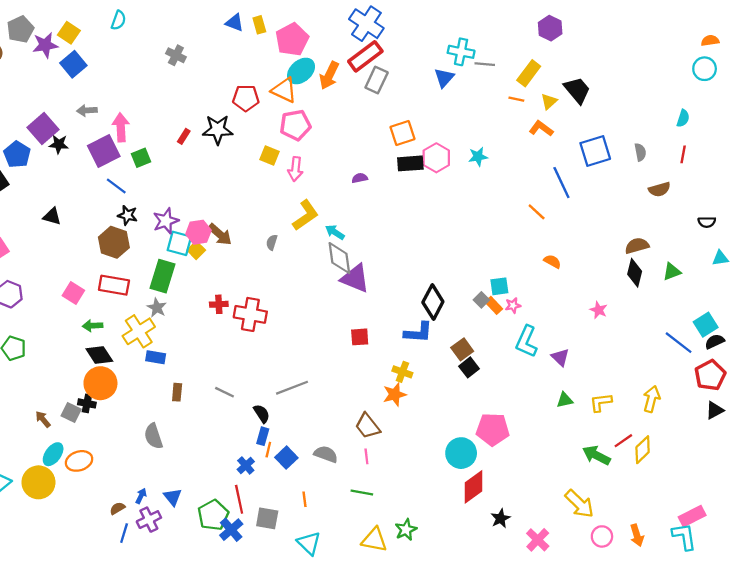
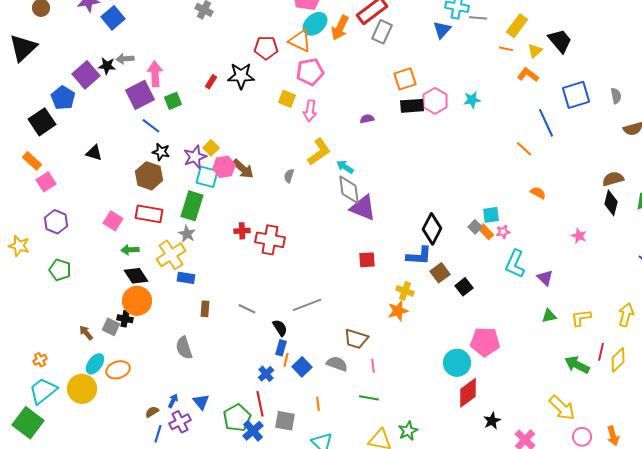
black star: (59, 144) -> (107, 66), moved
yellow square: (196, 250) -> (211, 148), moved
brown square: (462, 349) -> (440, 273), moved
brown trapezoid: (368, 426) -> (356, 339), moved, turned -35
red line: (623, 441) -> (601, 352), turned -42

